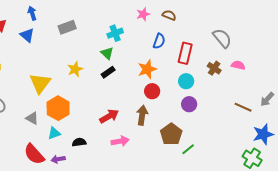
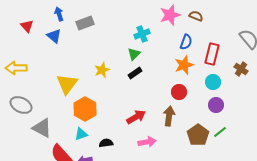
pink star: (143, 14) -> (170, 15), size x1.5
gray rectangle: (67, 27) -> (85, 23), moved
green triangle: (107, 53) -> (134, 54), turned 32
orange star: (147, 69) -> (184, 65), moved
gray triangle: (32, 118) -> (42, 128), moved, size x1.5
green line: (188, 149) -> (220, 132), moved

